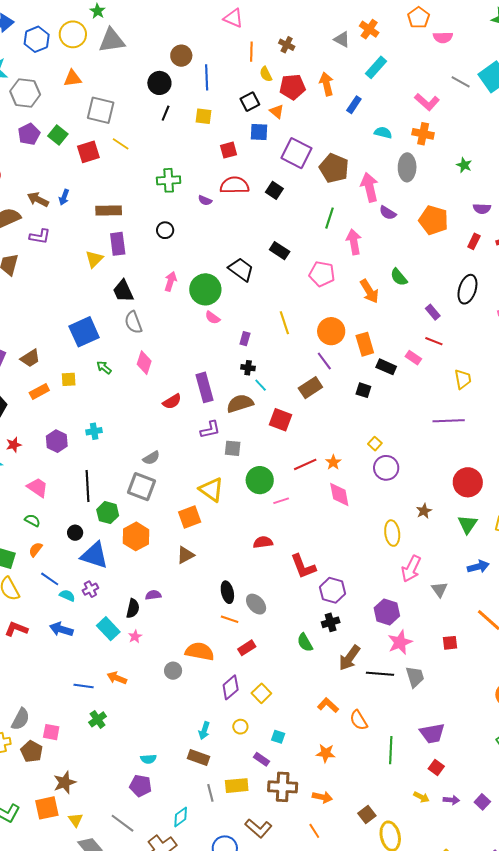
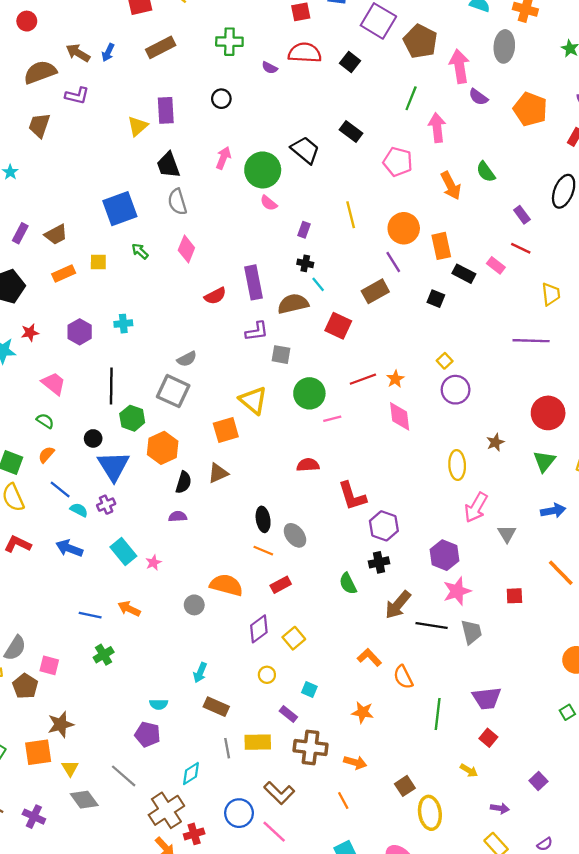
brown rectangle: (109, 211) -> (161, 47), moved, turned -30
blue triangle: (94, 555) -> (113, 466), turned 36
black semicircle: (133, 608) -> (184, 482), moved
cyan arrow: (204, 731) -> (200, 673), moved
purple arrow: (451, 800) -> (500, 808), moved

